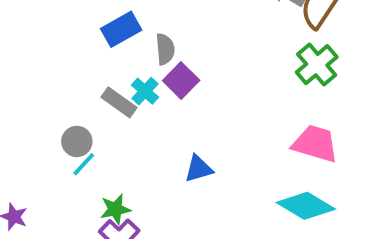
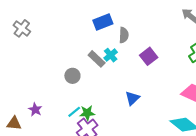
purple square: (181, 80) -> (149, 56), moved
cyan line: (84, 164) -> (74, 112), moved
blue triangle: (199, 169) -> (132, 98), turned -35

